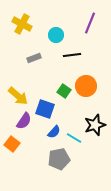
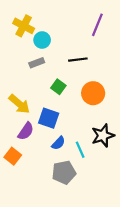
cyan circle: (56, 35) -> (42, 40), moved
green square: (64, 91) -> (58, 87), moved
cyan line: (74, 138) -> (80, 150), turned 35

